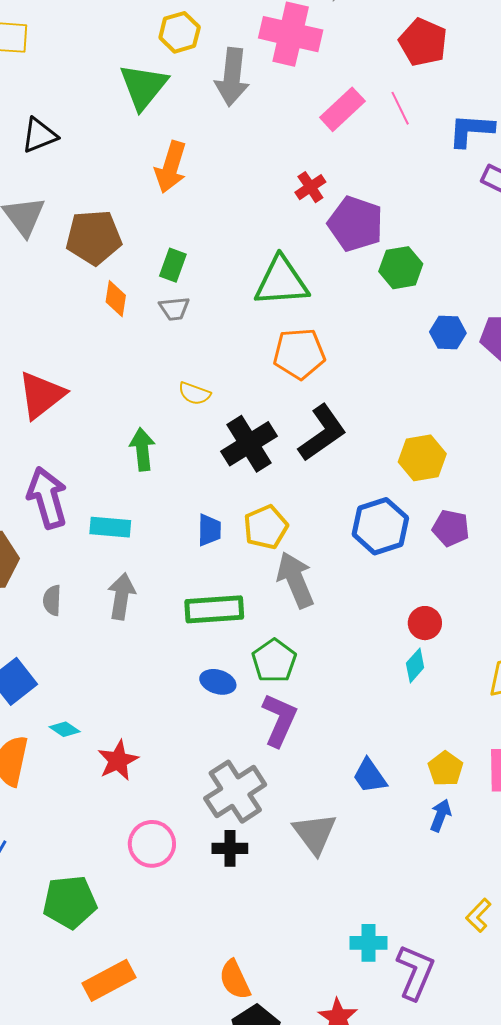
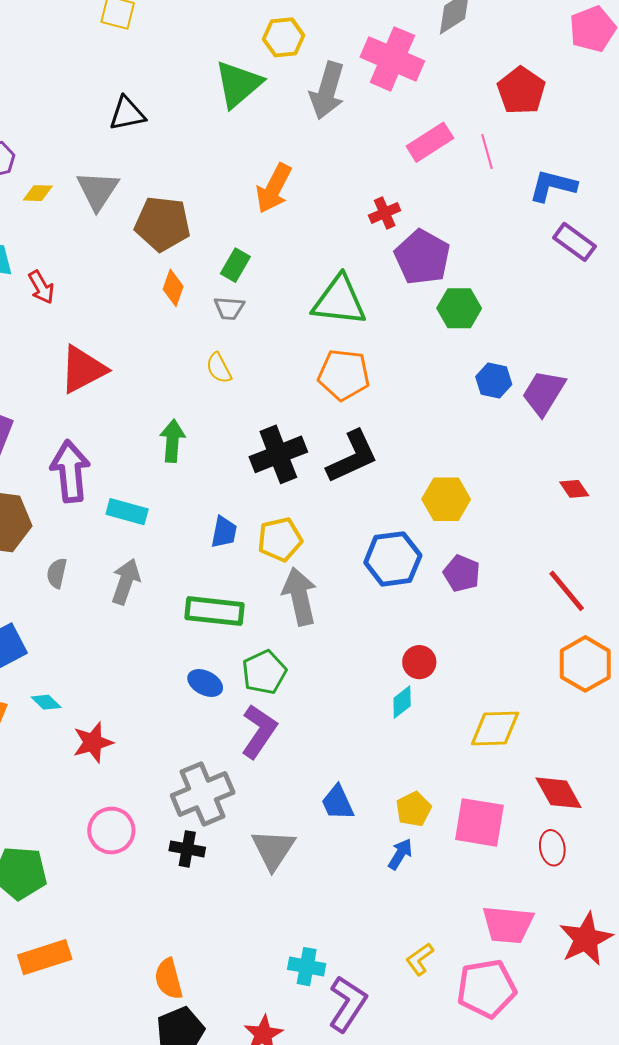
orange arrow: (171, 167) -> (274, 188), moved
yellow semicircle: (194, 393) -> (219, 368), moved, turned 32

